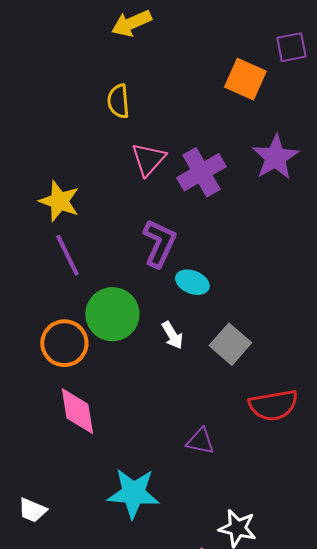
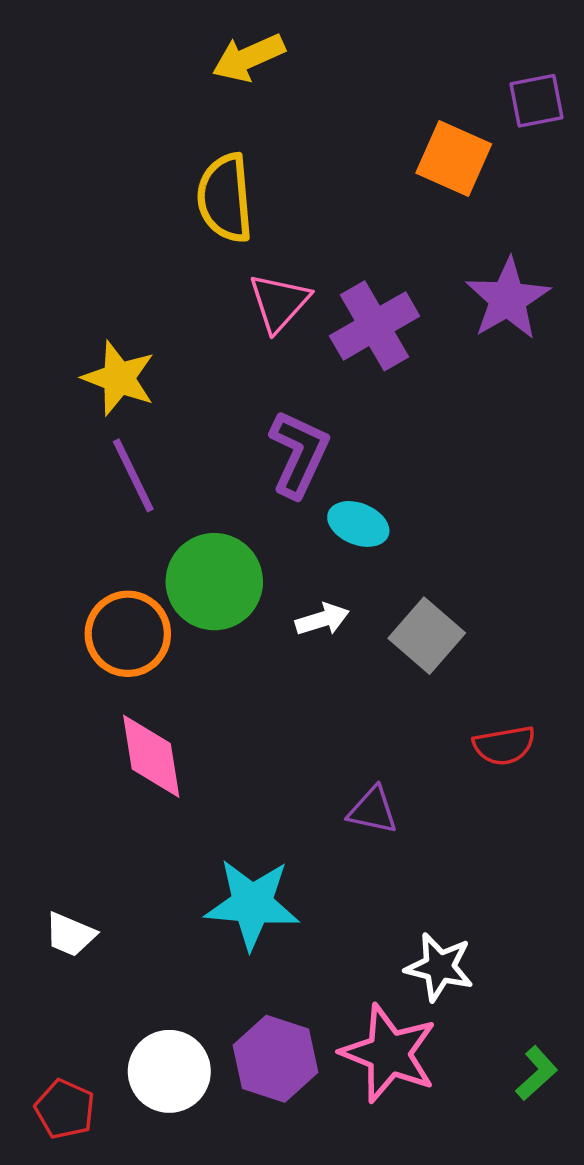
yellow semicircle: (118, 101) -> (225, 198), size x1.4
white arrow: (172, 335) -> (322, 619), turned -76
red semicircle: (273, 405) -> (504, 745), size x0.7

